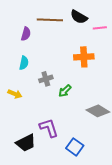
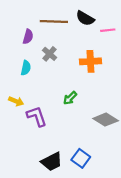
gray cross: (46, 79) -> (50, 54), moved, turned -32
purple L-shape: (49, 128) -> (37, 116), moved
black trapezoid: (26, 143) -> (52, 162), moved

